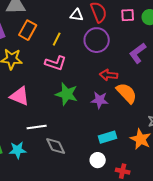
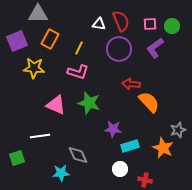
purple L-shape: (138, 53) -> (155, 48), moved
pink triangle: (20, 96) -> (56, 105), moved
purple star: (100, 100) -> (113, 129), moved
white line: (37, 127) -> (40, 136), moved
cyan star: (18, 150) -> (61, 173), moved

